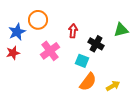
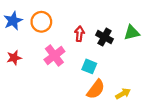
blue star: (17, 32) -> (13, 21), moved
black cross: (96, 44) -> (104, 37), moved

